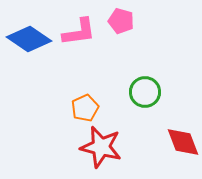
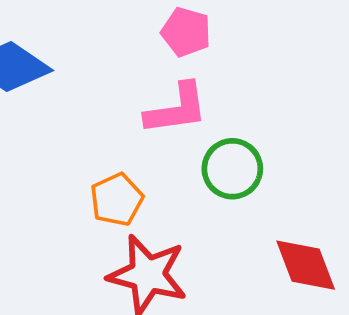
pink L-shape: (79, 32) -> (176, 109), moved

